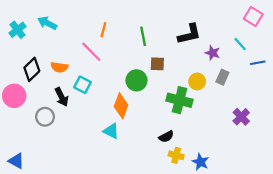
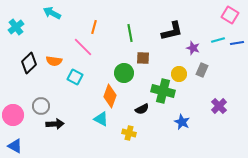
cyan arrow: (47, 23) -> (52, 13), moved
cyan line: (240, 44) -> (218, 40), turned -64
blue line: (258, 63) -> (237, 43), moved
pink circle: (14, 96) -> (13, 115), moved
black arrow: (62, 97) -> (55, 124), moved, turned -66
black semicircle: (166, 137) -> (142, 109), moved
yellow cross: (176, 155) -> (129, 133), moved
blue star: (200, 162) -> (182, 122), moved

